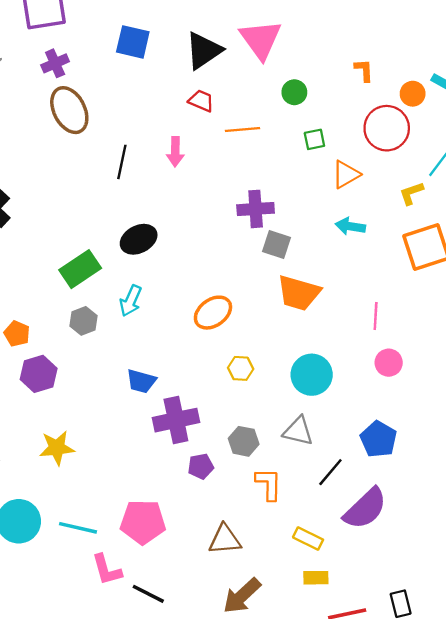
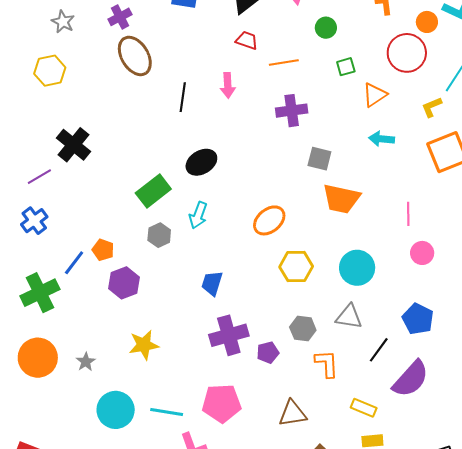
purple cross: (256, 209) -> (292, 111), moved
yellow hexagon: (241, 368) -> (296, 267), size x1.5
blue trapezoid: (141, 381) -> (212, 283), turned 96
purple cross: (176, 420) -> (229, 335), moved

